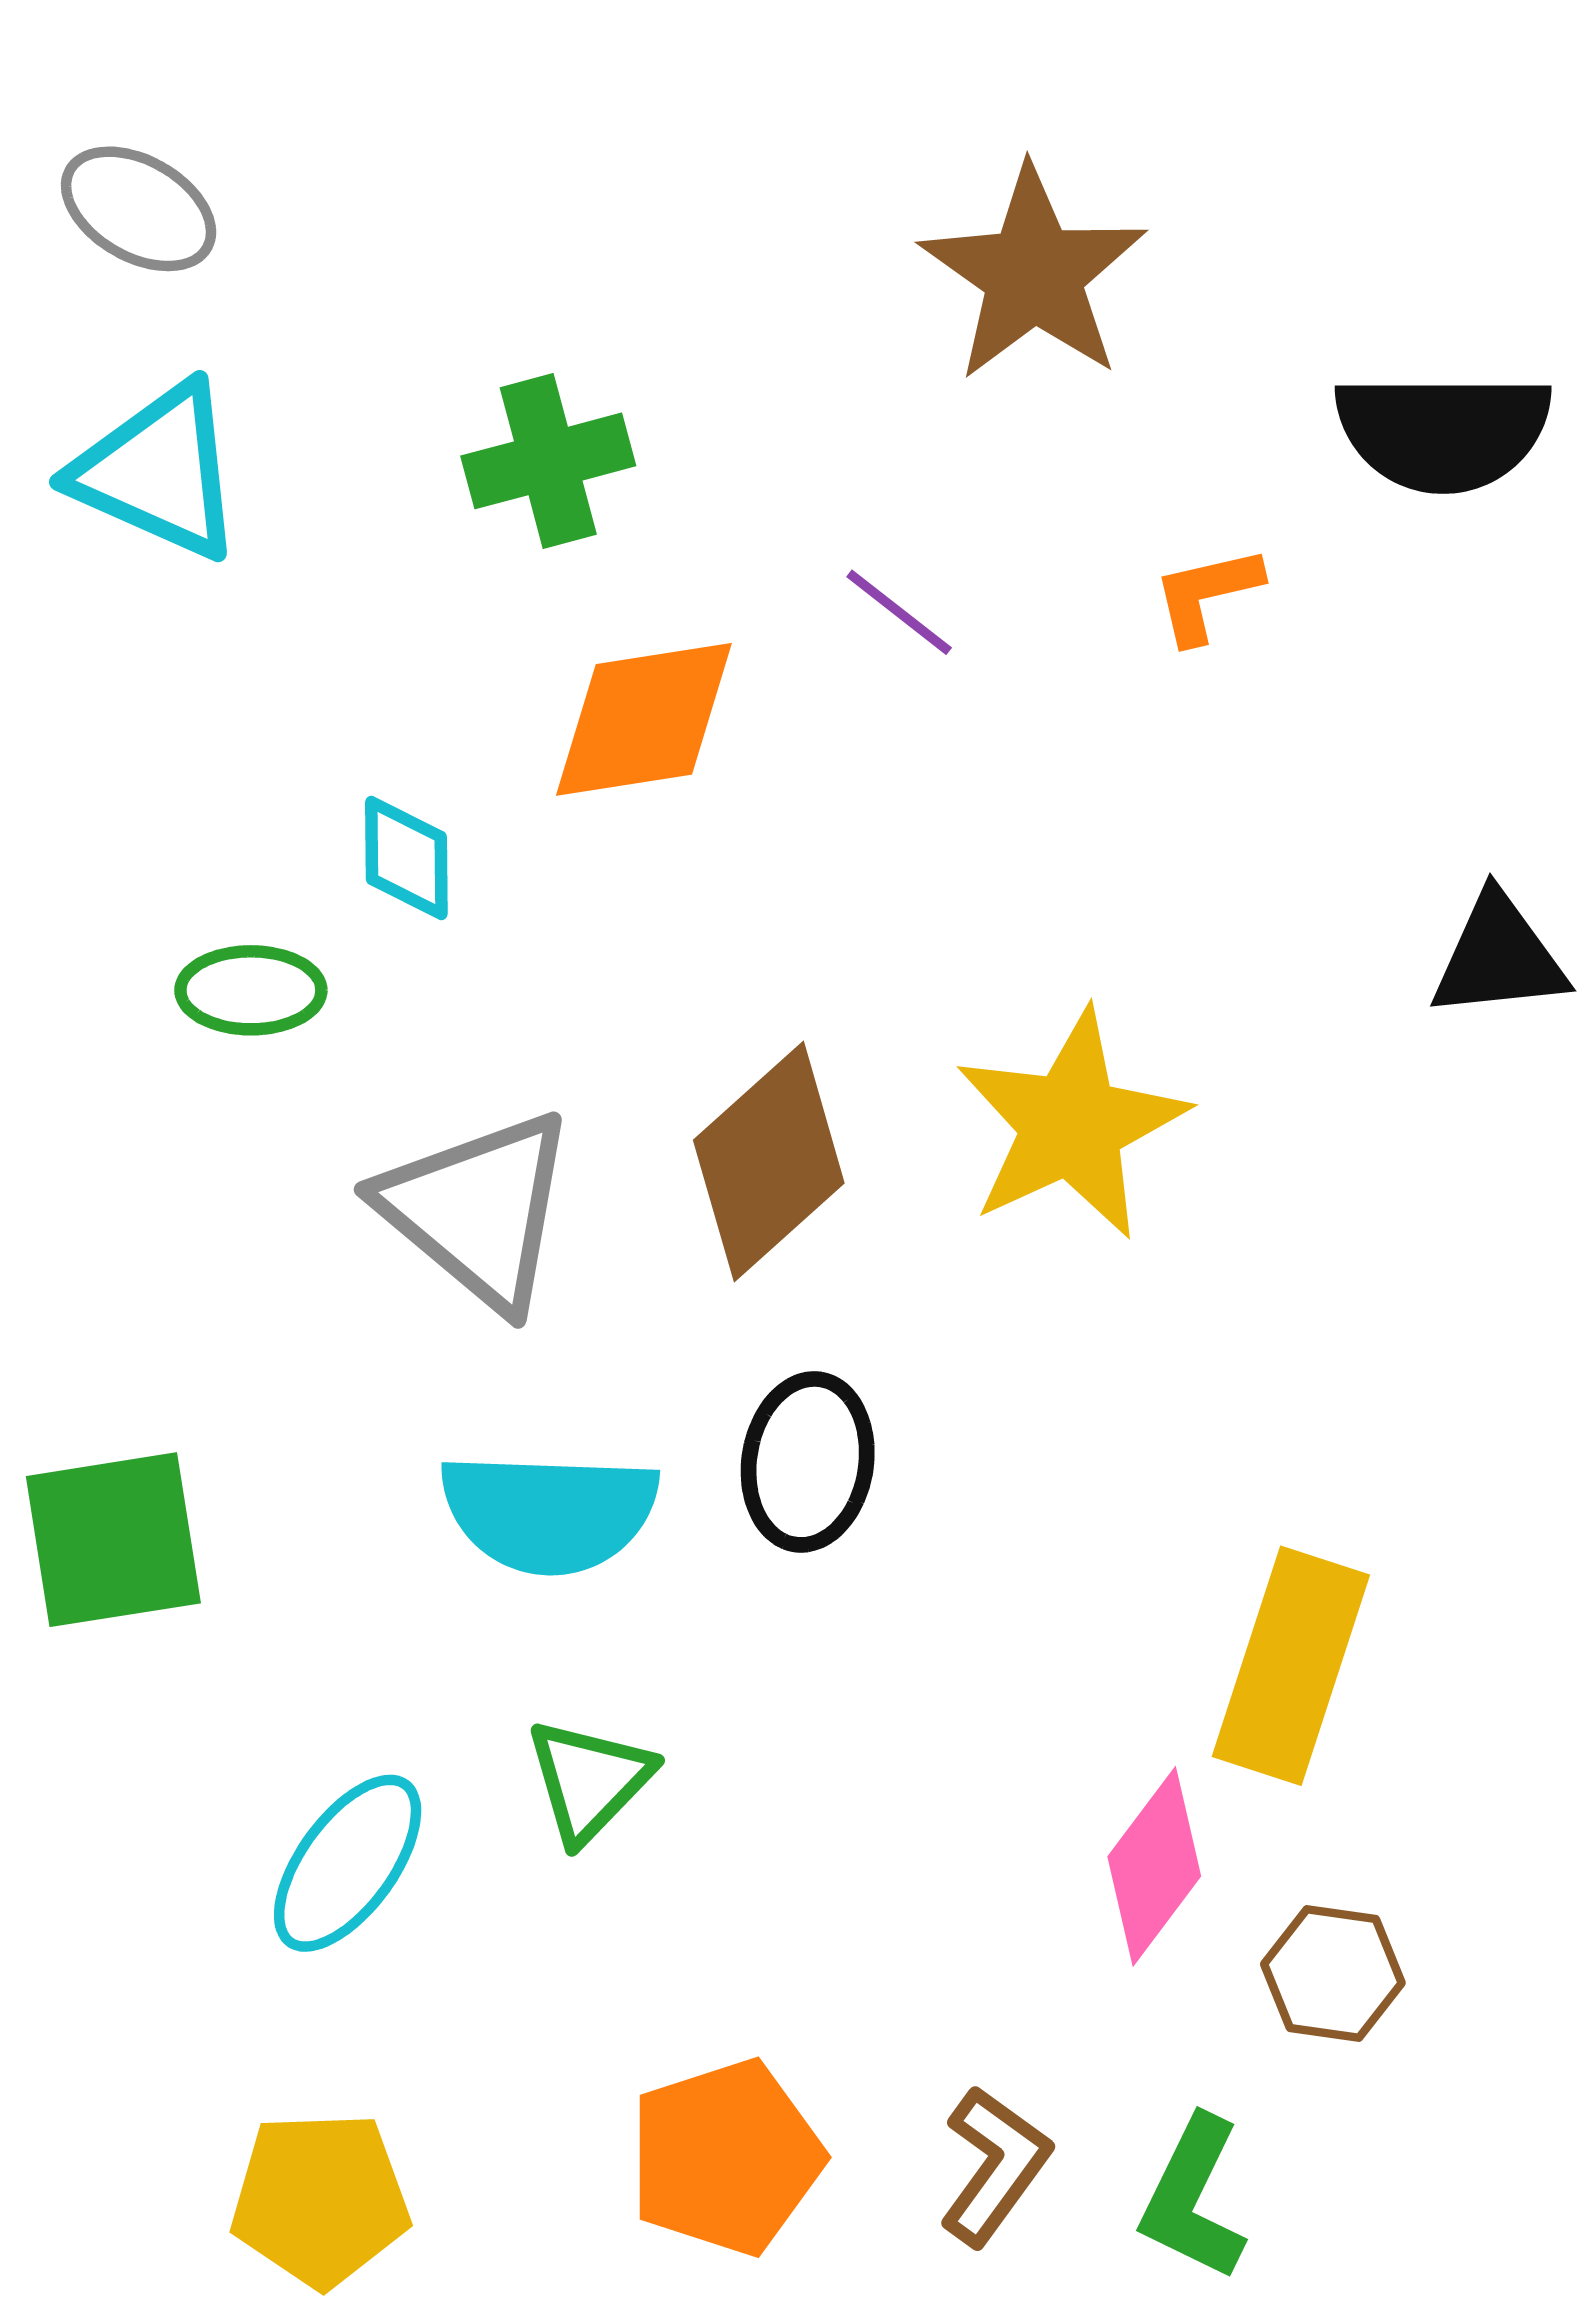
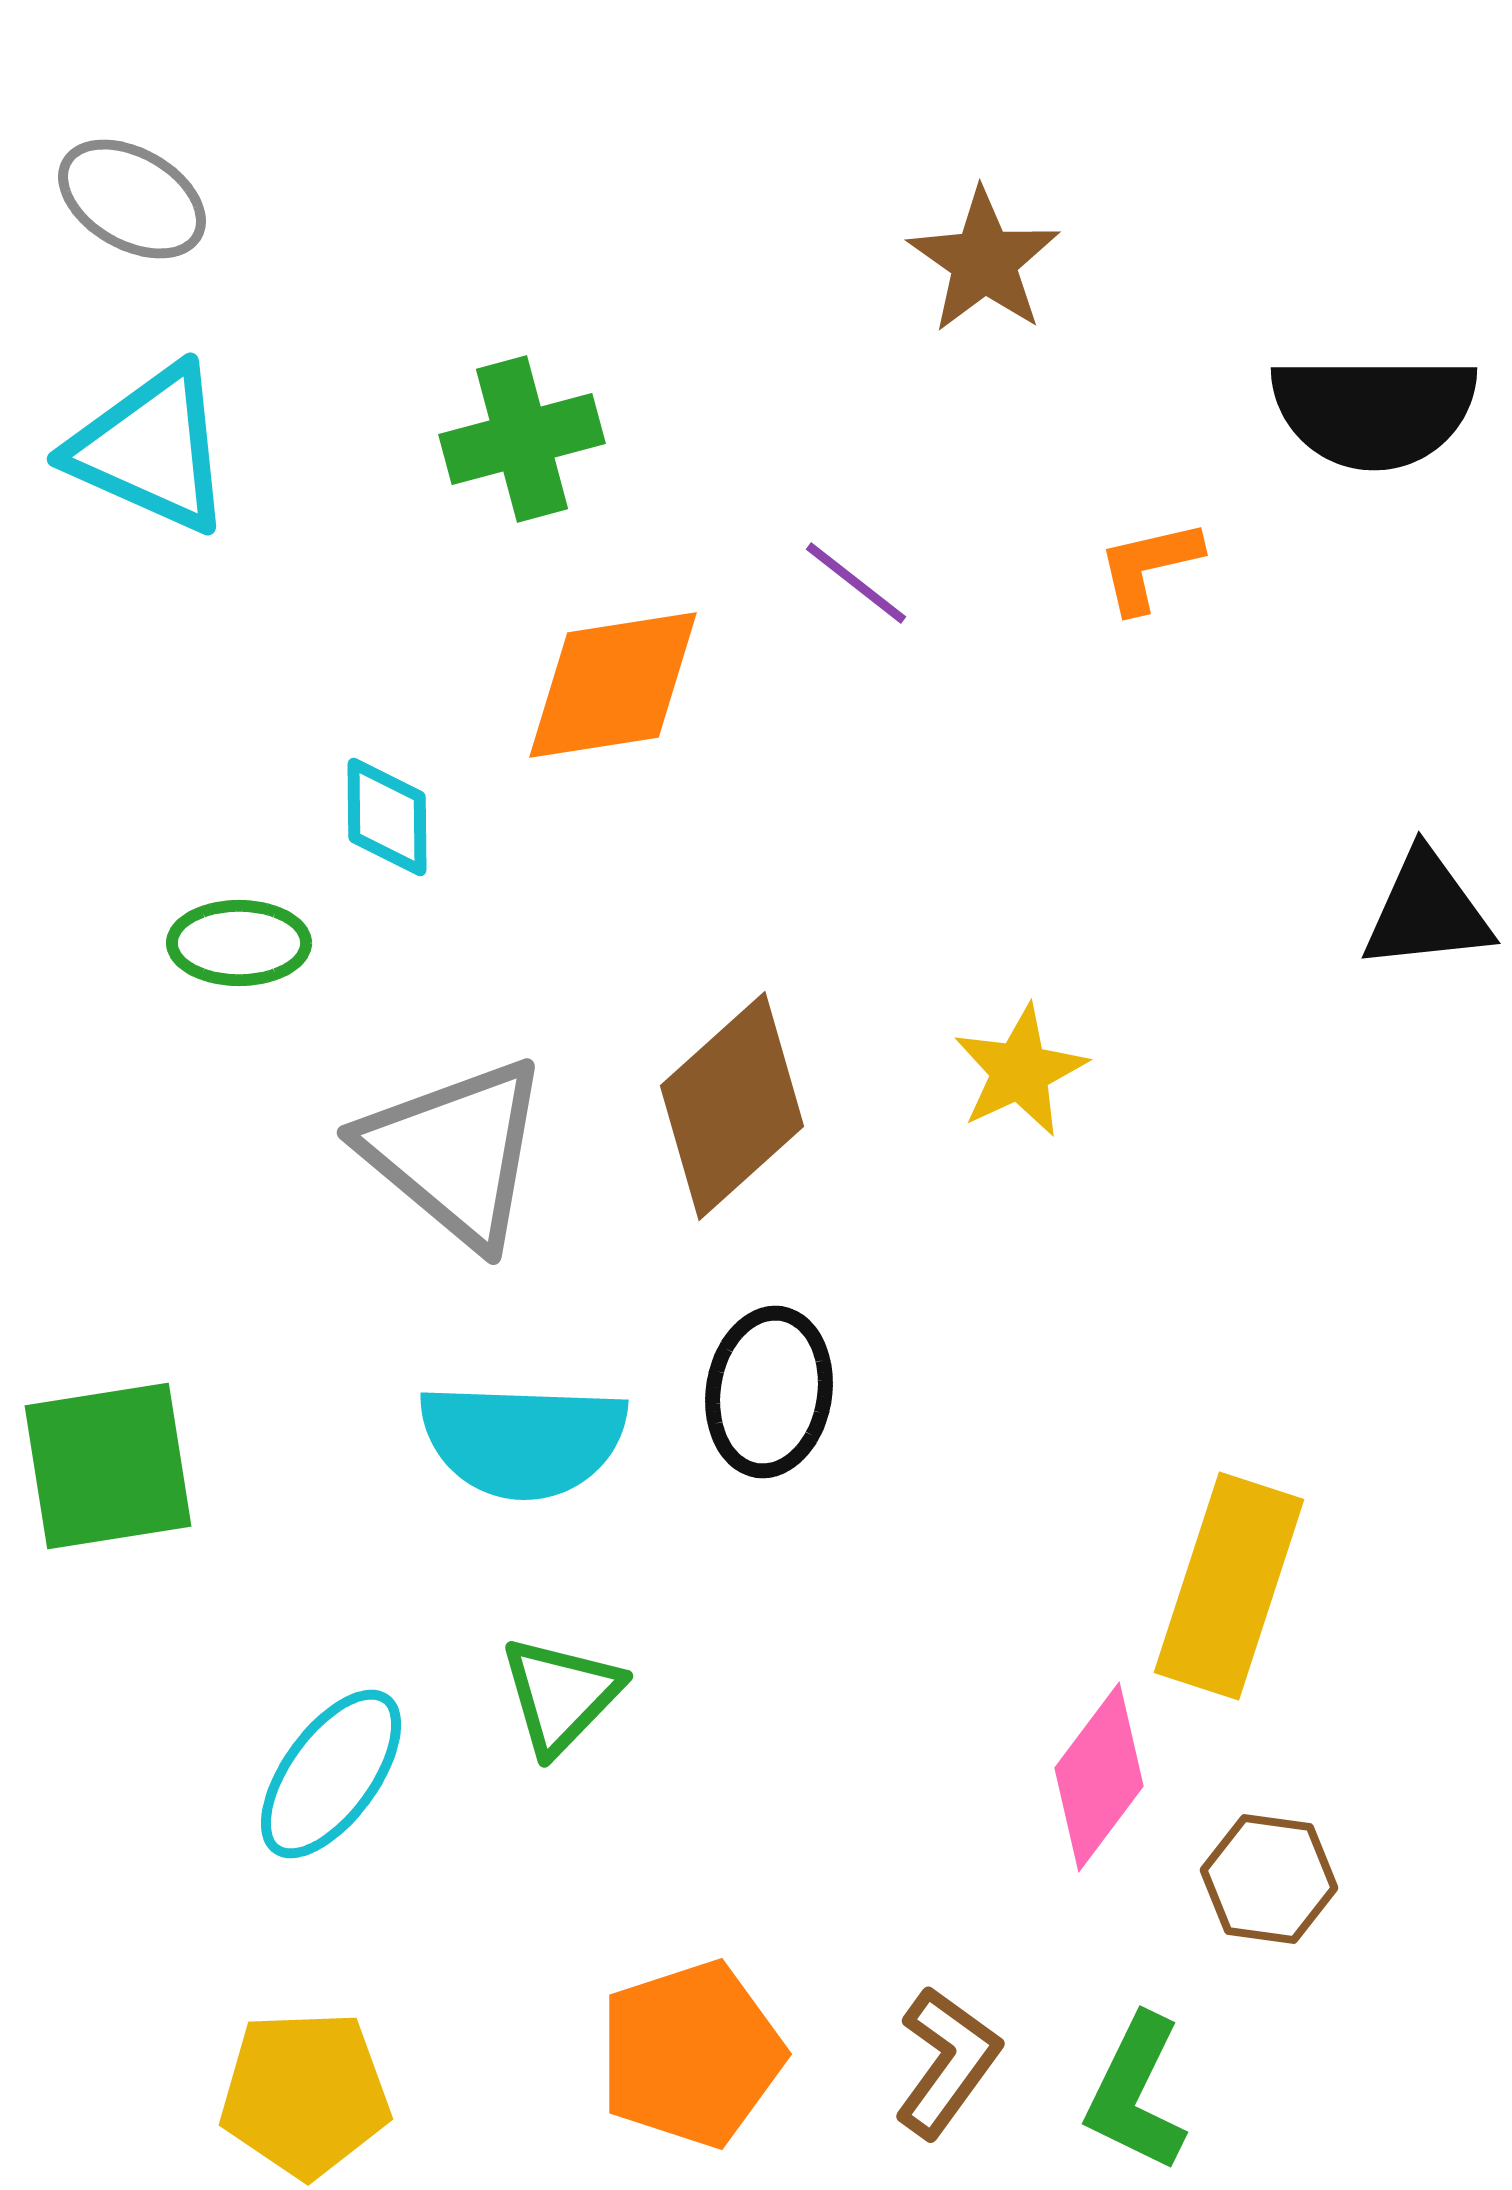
brown star: (1033, 274) -> (984, 261), size x0.7
yellow star: (1071, 1125) -> (1020, 1071), size x0.6

